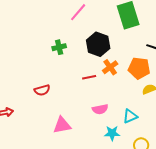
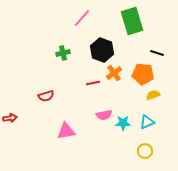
cyan triangle: (130, 116) -> (147, 122), moved
cyan star: (112, 133) -> (123, 123), moved

